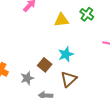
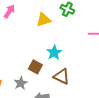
brown triangle: (69, 79) -> (62, 76), turned -42

